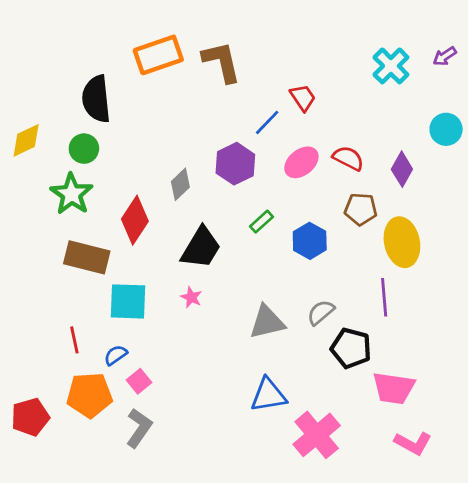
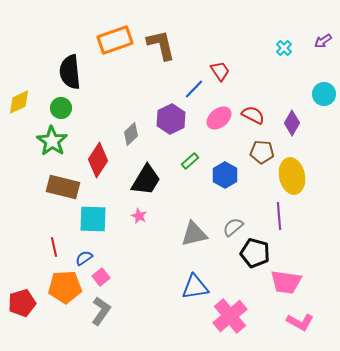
cyan cross: (391, 66) -> (284, 48), size x0.6

